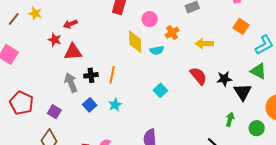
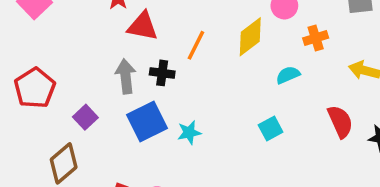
yellow diamond: (135, 42) -> (250, 37), turned 40
cyan semicircle: (157, 50) -> (288, 75), moved, turned 152
orange line: (112, 75) -> (196, 45), moved
blue square: (90, 105) -> (147, 122), size x1.6

